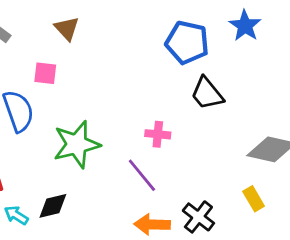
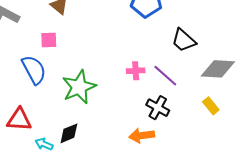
black trapezoid: (207, 93) -> (184, 40), moved
purple line: (142, 175) -> (165, 76), moved
black cross: (198, 217) -> (158, 108), moved

